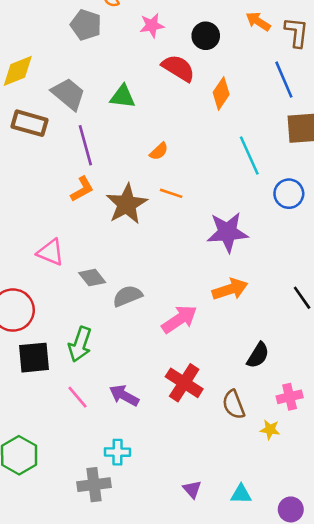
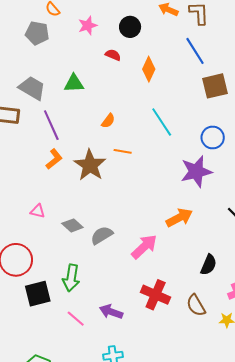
red semicircle: (178, 68) -> (113, 55), size x0.6
cyan line: (249, 156) -> (162, 122), moved
purple star: (228, 232) -> (196, 171), moved
pink triangle: (51, 252) -> (38, 211), size x0.7

